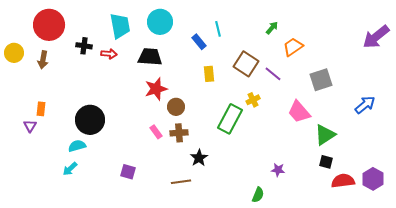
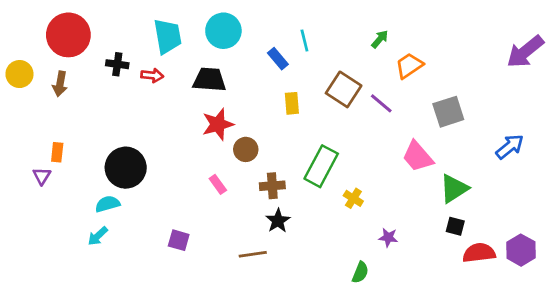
yellow cross: (253, 100) -> (353, 198), moved, turned -32
brown cross: (179, 133) -> (272, 186), moved

